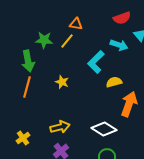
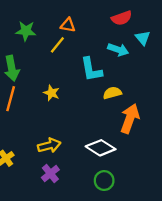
green star: (44, 40) -> (26, 31), moved
cyan L-shape: (96, 62) -> (91, 69), turned -55

